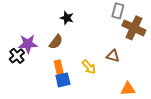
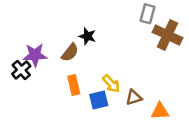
black star: (67, 18) -> (87, 36), moved
brown triangle: (113, 56) -> (134, 97), moved, turned -32
blue square: (63, 80) -> (99, 100), moved

